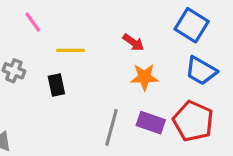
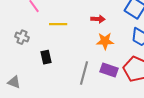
red arrow: (133, 42) -> (98, 19), turned -32
black rectangle: (56, 85) -> (46, 57), moved

